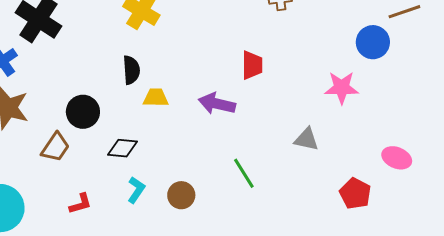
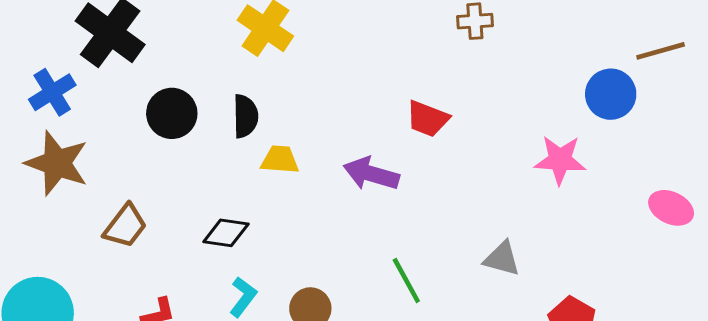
red trapezoid: (252, 65) -> (428, 119), turned 108
black circle: (83, 112) -> (172, 113), moved
gray triangle: (306, 139) -> (502, 259), moved
pink ellipse: (397, 158) -> (671, 208), moved

